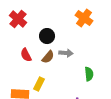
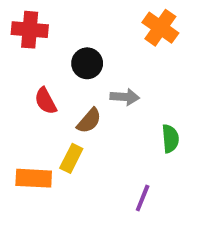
red cross: (18, 19) -> (30, 30), turned -36
brown semicircle: (48, 57) -> (89, 121), moved

